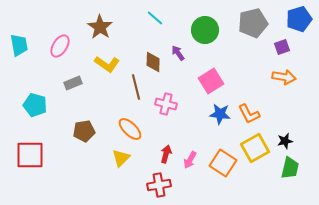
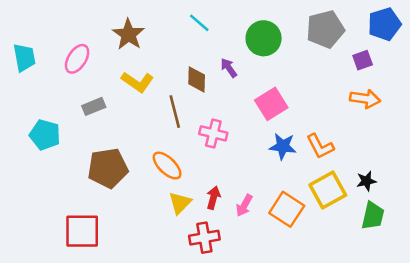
brown pentagon: (84, 131) -> (108, 168), size x1.4
red square: (30, 155) -> (82, 231), moved
yellow triangle: (121, 158) -> (180, 203), moved

